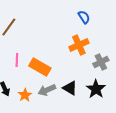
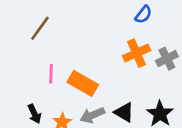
blue semicircle: (84, 17) -> (143, 14), turned 72
gray cross: (101, 62) -> (167, 59), moved

